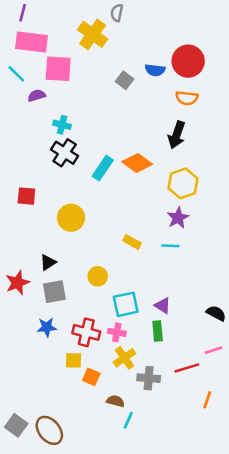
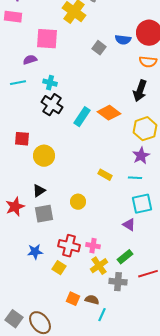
pink rectangle: (31, 42) -> (13, 17), moved, size x0.7
cyan line: (16, 74) -> (18, 83), moved, turned -56
yellow circle: (71, 218) -> (44, 156), moved
cyan square: (126, 304) -> (142, 204), moved
blue star: (47, 327) -> (35, 252), moved
green rectangle: (158, 331) -> (125, 257), moved, turned 56
yellow square: (74, 360) -> (59, 268), turned 32
orange square: (91, 377) -> (73, 299), moved

